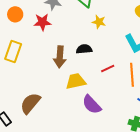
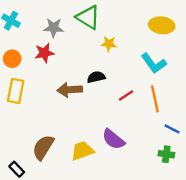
orange circle: (15, 14) -> (12, 59), moved
brown arrow: (60, 57) -> (70, 90), turned 90
yellow trapezoid: (76, 81) -> (82, 151), moved

